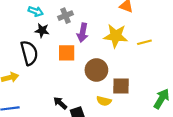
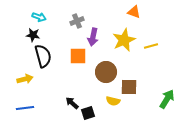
cyan arrow: (36, 11) -> (39, 17), moved
black star: (42, 31) -> (33, 35), moved
yellow star: (116, 36) -> (124, 40), turned -30

